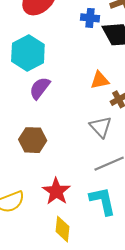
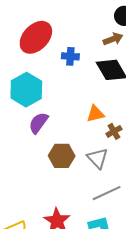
blue cross: (90, 18) -> (70, 56), moved
brown hexagon: (33, 140) -> (62, 156), moved

